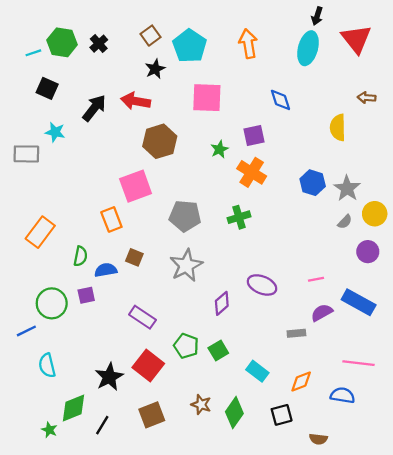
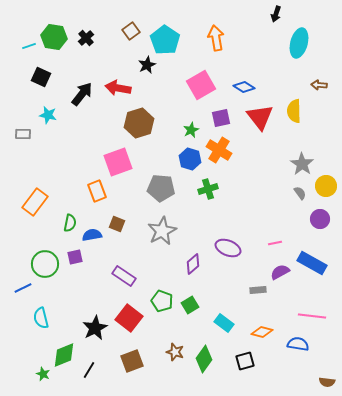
red triangle: (356, 39) -> (260, 117), moved
cyan ellipse: (308, 48) -> (299, 43), moved
black star: (155, 69) -> (147, 65), moved
pink square: (207, 98) -> (201, 85), moved, turned -32
blue diamond: (280, 100) -> (244, 87), turned -40
gray rectangle: (26, 154) -> (23, 134), size x0.7
blue hexagon: (313, 183) -> (190, 159), moved
gray semicircle: (345, 222) -> (300, 193), turned -80
orange diamond: (301, 382) -> (262, 332), turned 35
brown semicircle: (318, 439) -> (327, 382), moved

